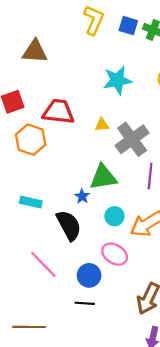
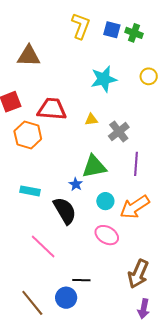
gray cross: (132, 139) -> (119, 132), size x0.7
blue circle: (89, 275) -> (66, 298), moved
brown line: (29, 327) -> (32, 303), turned 52

